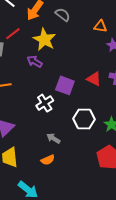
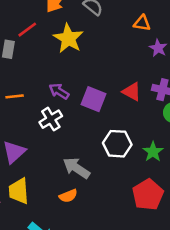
purple arrow: (35, 62) -> (59, 91), moved
white cross: (45, 103) -> (51, 119), moved
gray arrow: (53, 138) -> (76, 168), size x1.5

